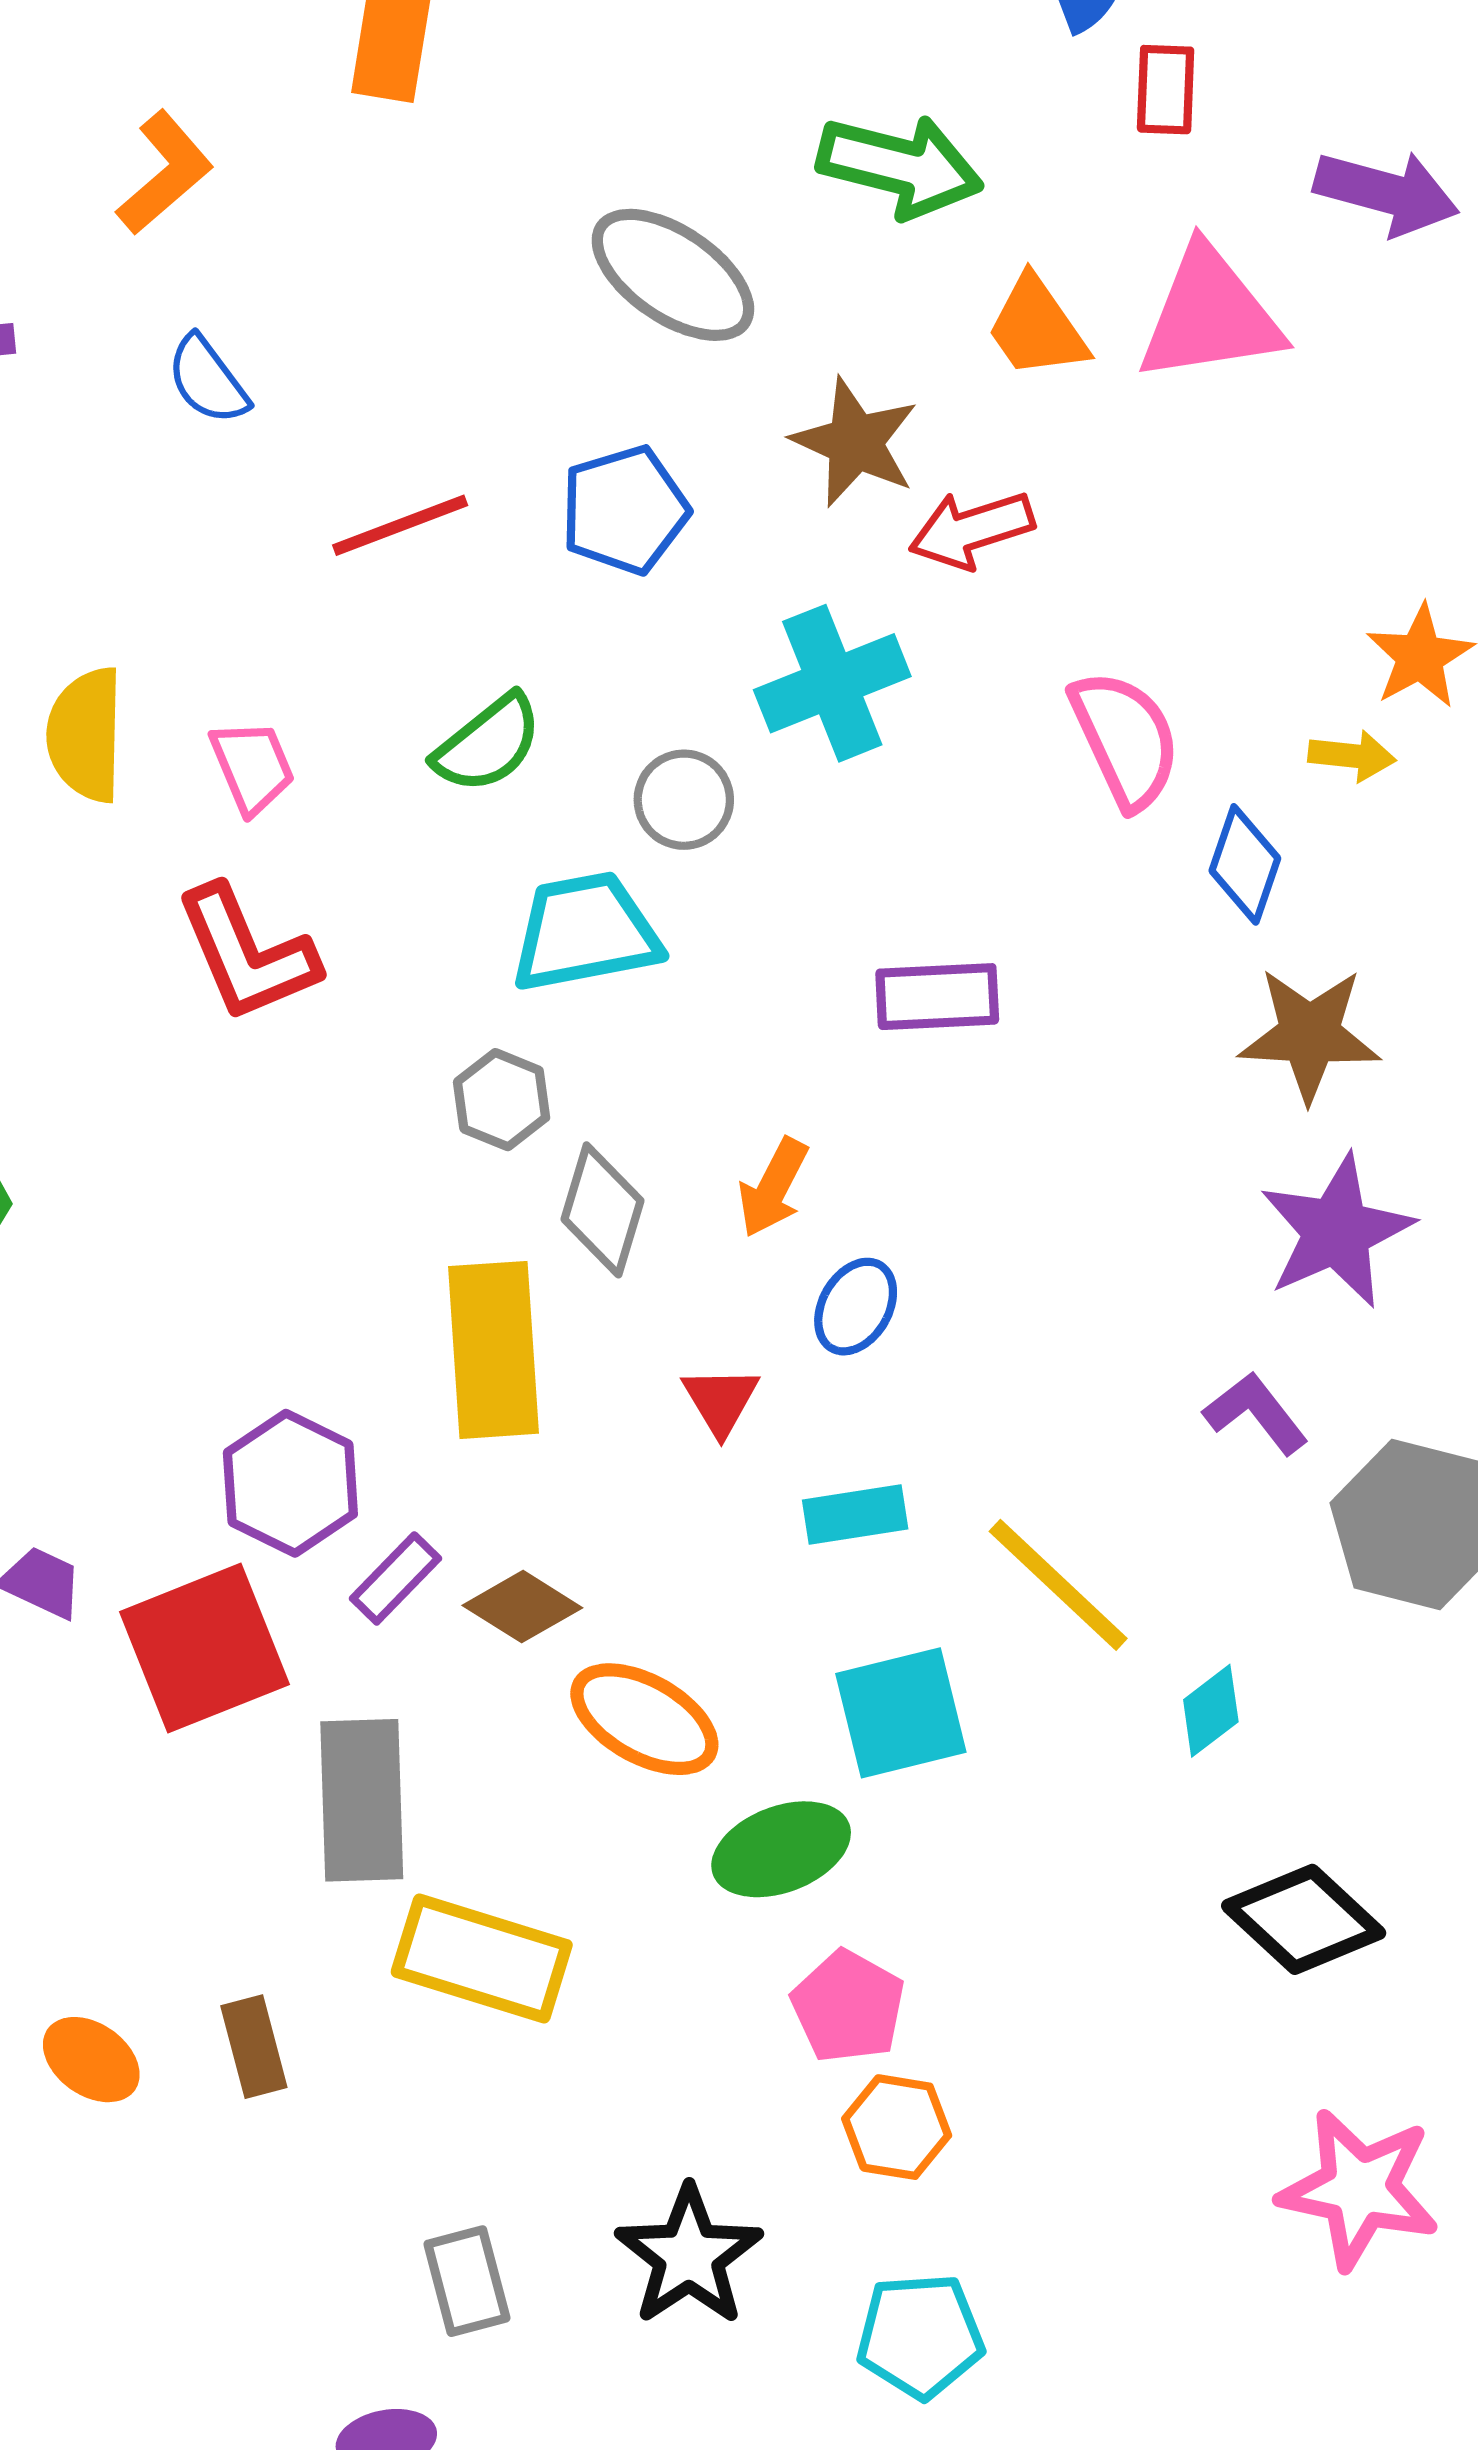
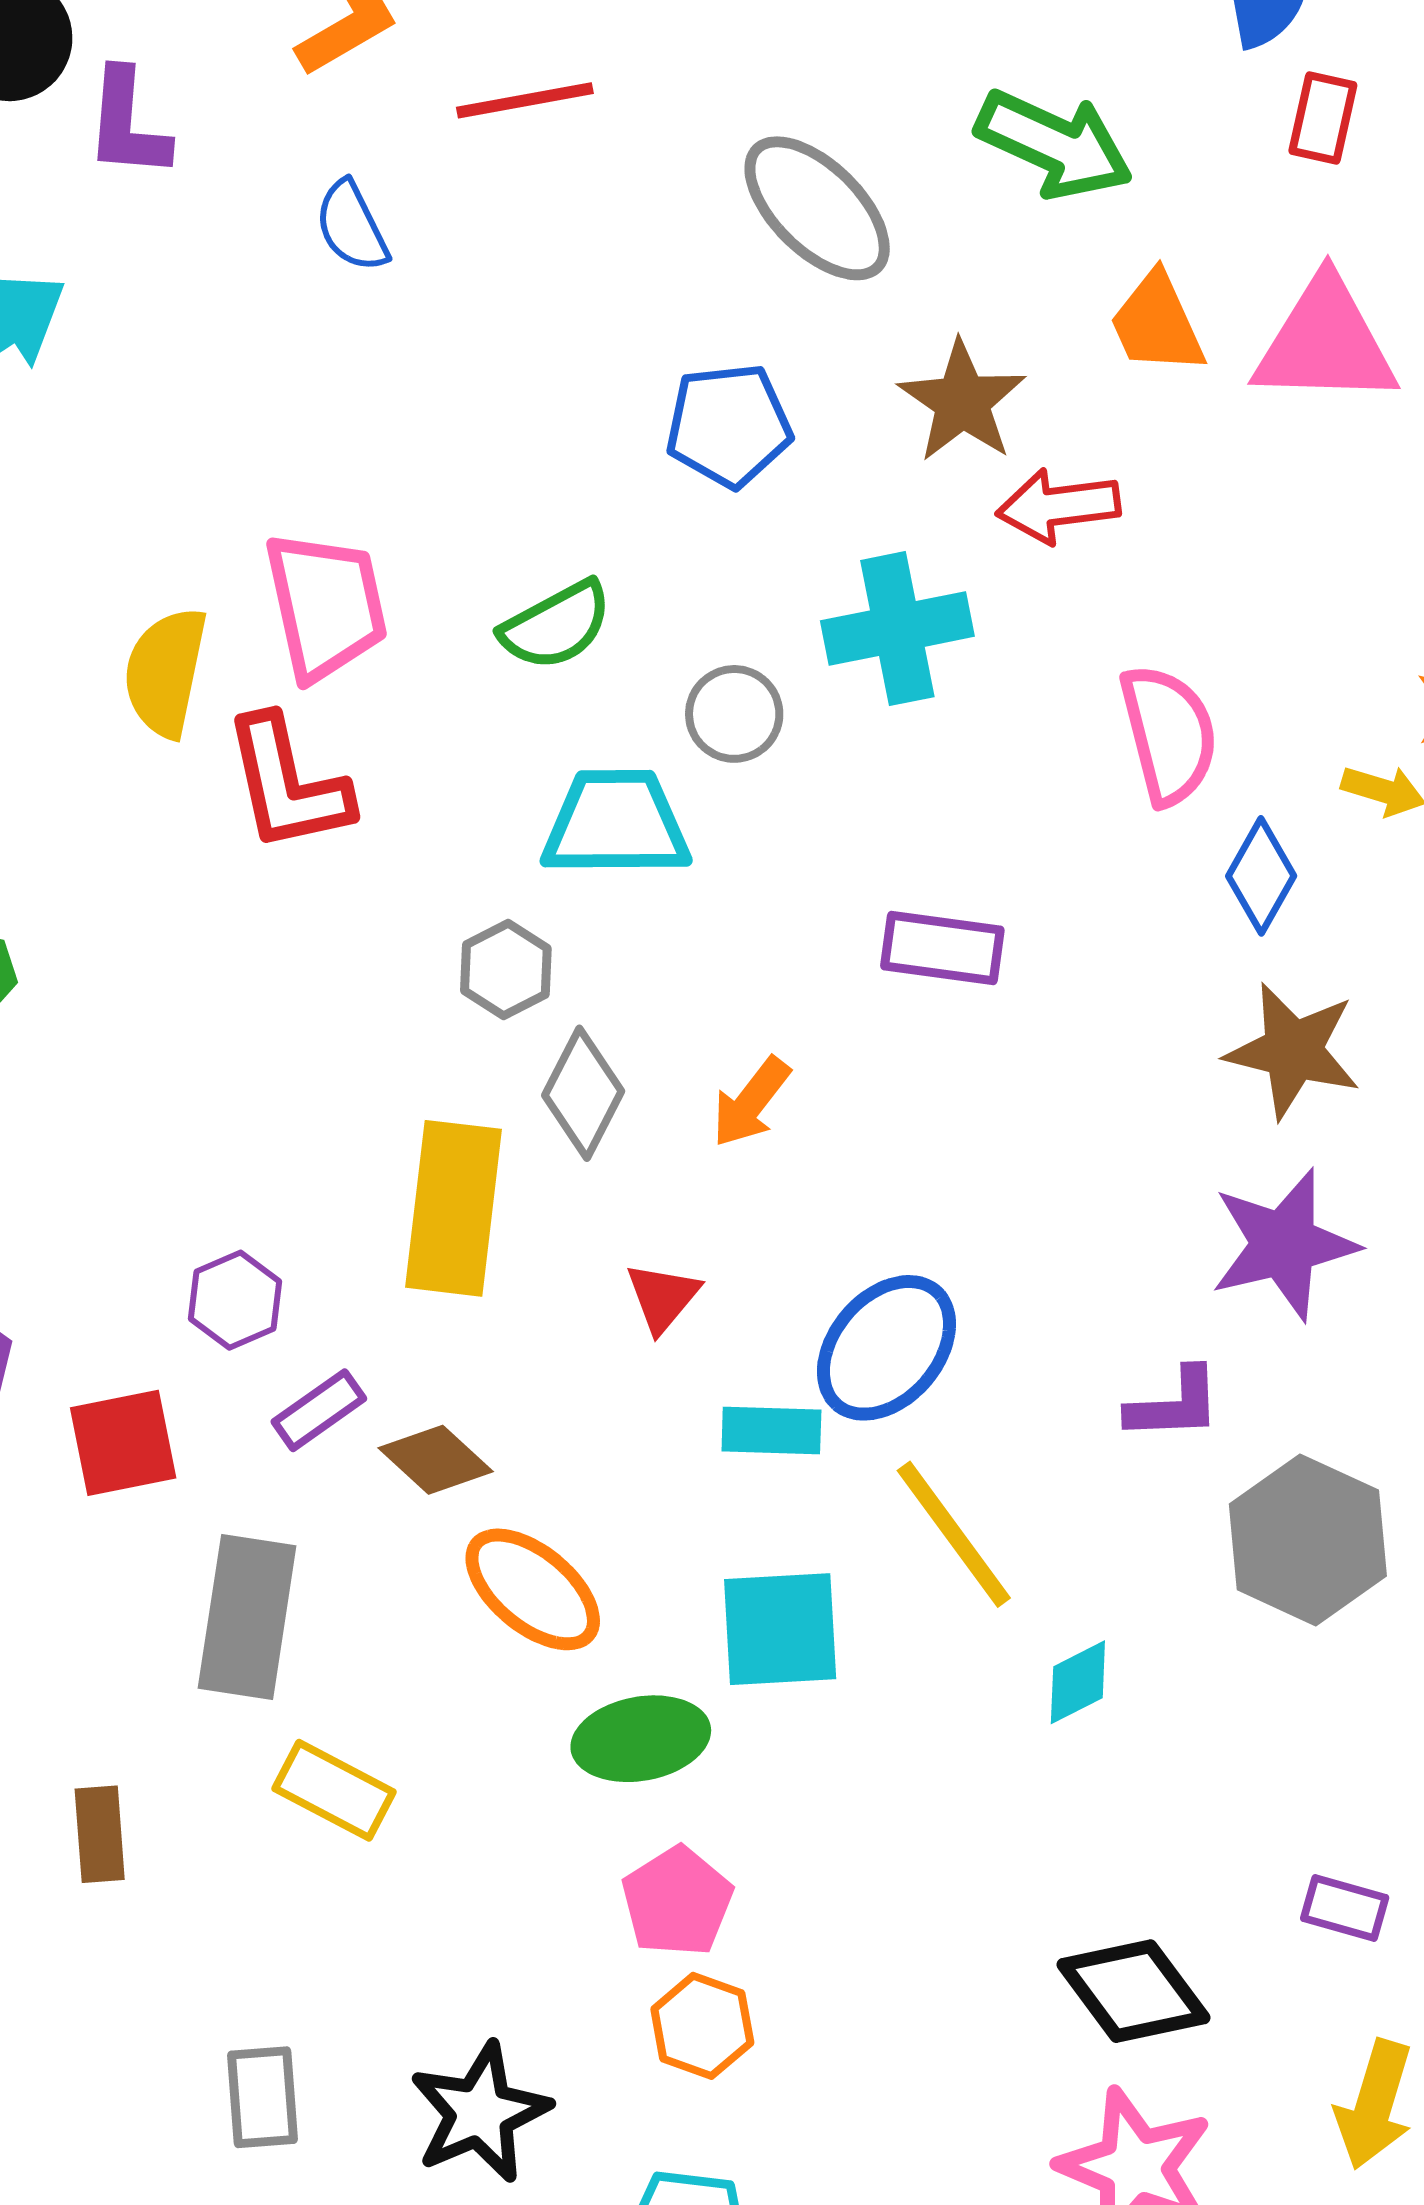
red line: (400, 525) -> (525, 100), moved
yellow semicircle: (86, 735) -> (166, 672), moved
pink trapezoid: (252, 767) -> (326, 606), size x1.6
blue ellipse: (856, 1307) -> (886, 1348), moved, size x1.6
purple L-shape: (1256, 1413) -> (1174, 1404), turned 115
purple hexagon: (290, 1483) -> (235, 1300), size x0.7
red square: (204, 1648) -> (123, 1443), size x0.7
black diamond: (1304, 1919) -> (1133, 1991), moved
yellow rectangle: (482, 1959) -> (334, 1790), size x0.7

